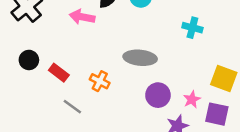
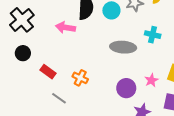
gray ellipse: (140, 58) -> (123, 47), moved
black circle: (29, 60) -> (23, 53), moved
pink star: (192, 99) -> (151, 80), moved

